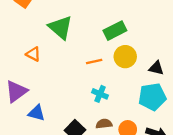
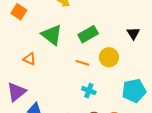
green rectangle: (115, 31) -> (88, 34), moved
orange line: (94, 62) -> (82, 63), turned 32
black triangle: (156, 68) -> (133, 33), moved, turned 48

